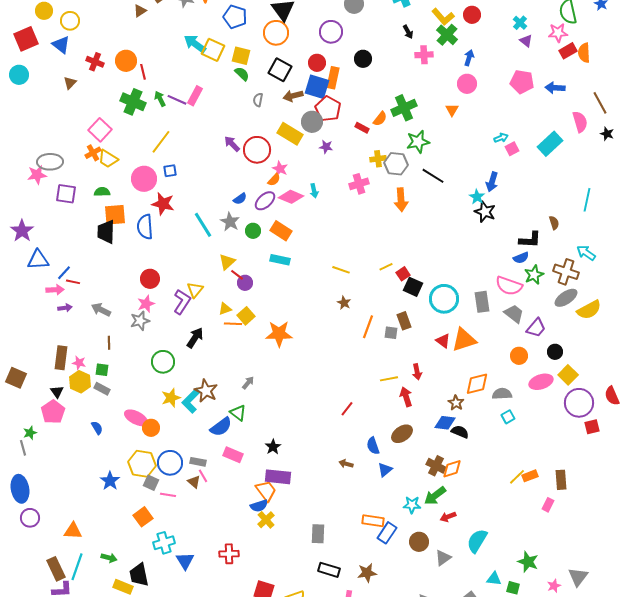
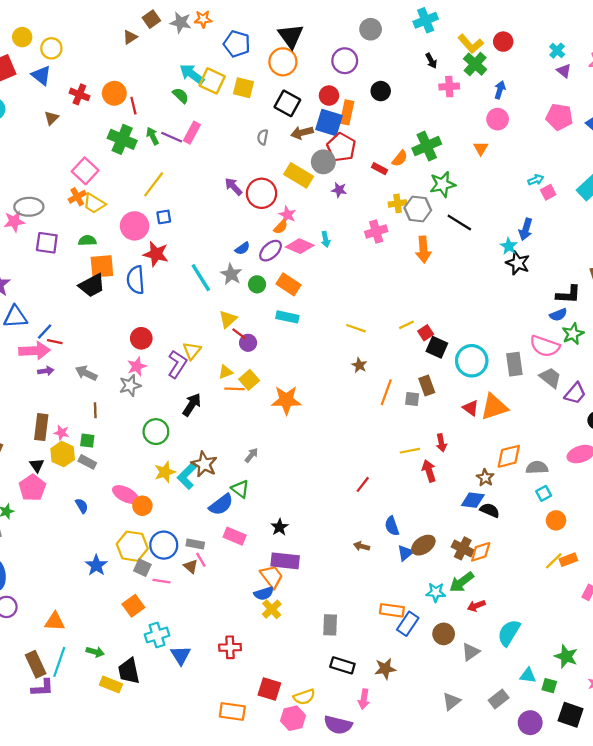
green semicircle: (242, 74) -> (181, 96), moved
black trapezoid: (106, 232) -> (92, 285), turned -120
pink arrow: (55, 290) -> (35, 351), size x1.5
orange circle: (519, 356) -> (556, 520), moved
brown ellipse: (402, 434) -> (423, 545), moved

